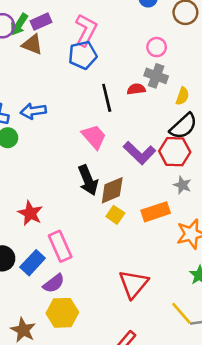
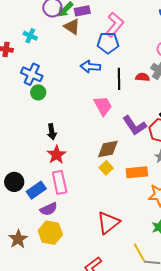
blue arrow: (33, 111) -> (90, 67), moved
black arrow: (88, 180) -> (52, 132), moved, size x0.7
red star: (30, 213) -> (57, 155), moved

